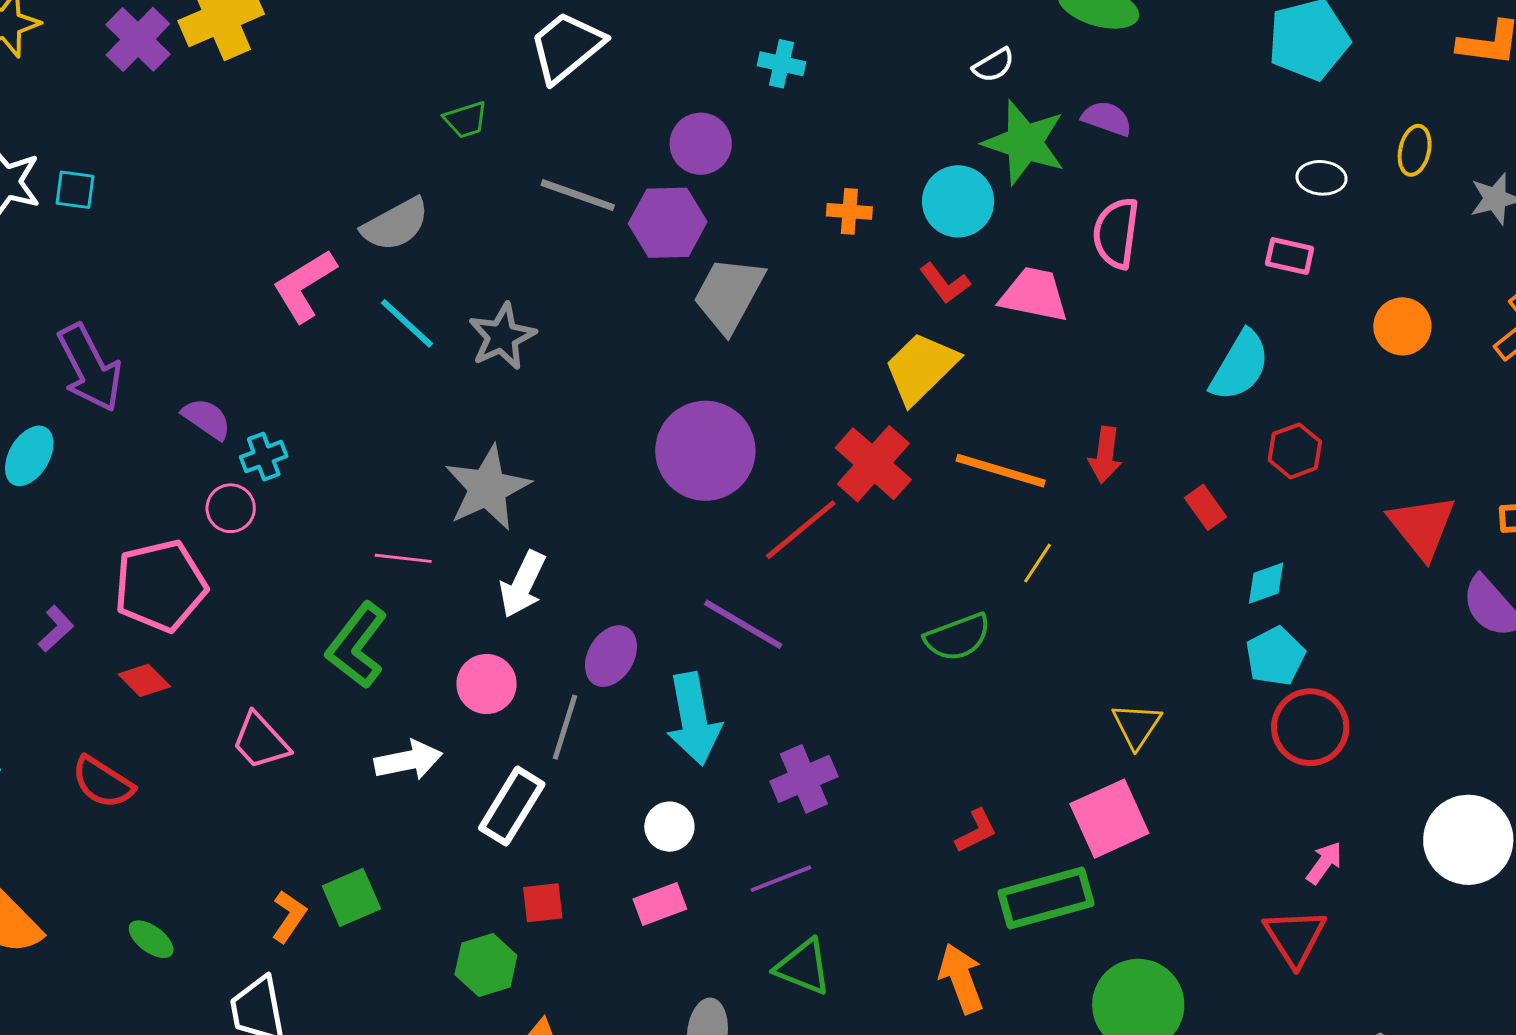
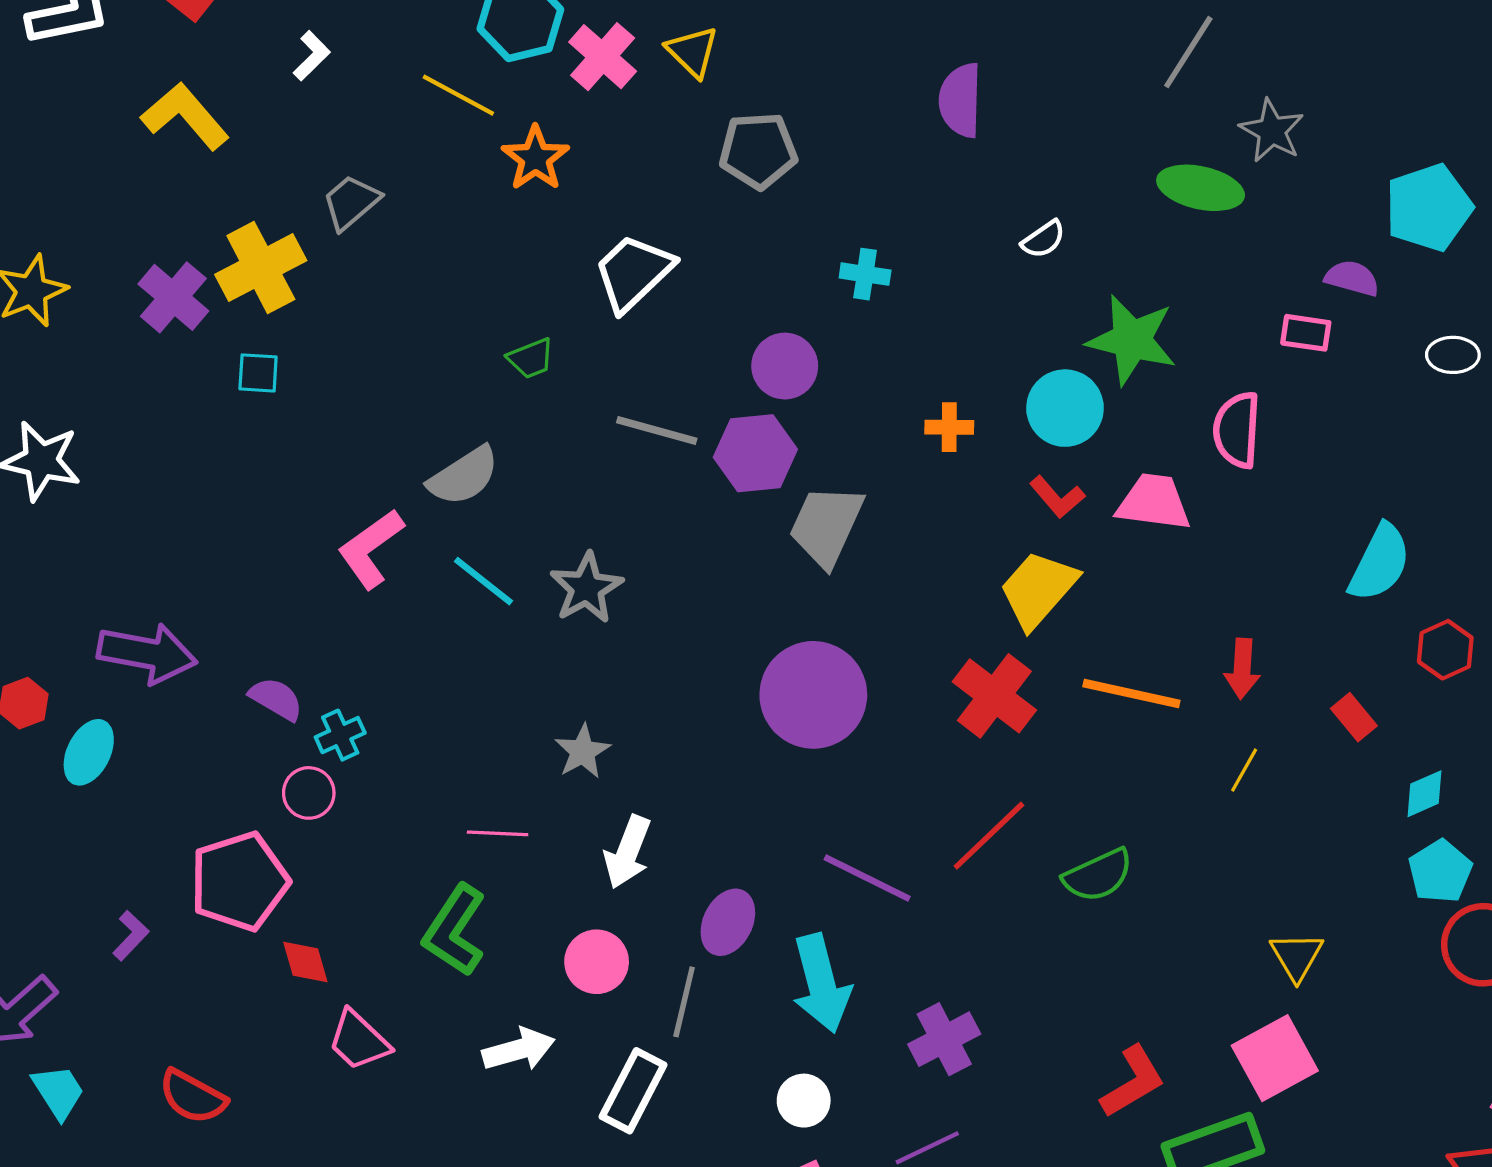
white semicircle: (994, 65) -> (1043, 239), moved
purple semicircle: (1107, 118) -> (1352, 278), moved
cyan square: (75, 190) -> (258, 373), moved
pink rectangle: (1290, 256) -> (1306, 333), moved
purple arrow: (90, 368) -> (147, 653), turned -48
gray star: (487, 488) -> (583, 752), size x0.6
red line: (801, 530) -> (989, 836), moved
yellow line: (1037, 563) -> (1244, 770), moved
red diamond: (144, 680) -> (305, 962), moved, turned 33
red L-shape: (976, 831) -> (1133, 1082), size x1.5

